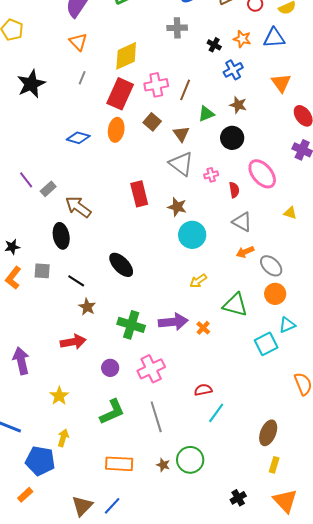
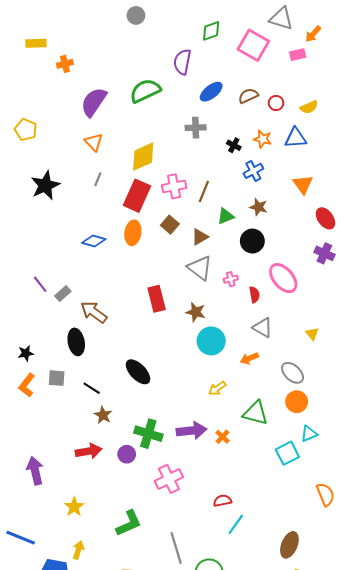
brown triangle: (181, 134) -> (200, 237), turned 36
yellow triangle: (290, 213) -> (312, 334), moved, turned 32
orange arrow: (245, 252) -> (249, 358), moved
purple circle: (110, 368) -> (127, 454), moved
gray line: (156, 417) -> (176, 548), moved

